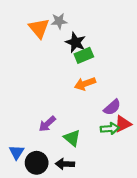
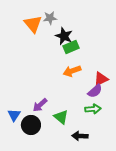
red triangle: (123, 124) -> (101, 79), moved
blue triangle: (17, 152) -> (14, 115), moved
black circle: (37, 163) -> (31, 125), moved
black arrow: (65, 164) -> (80, 136), moved

